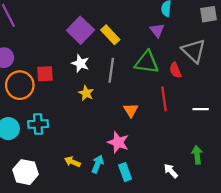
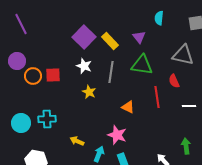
purple triangle: (157, 30) -> (139, 37), moved
gray triangle: (194, 51) -> (183, 55), turned -30
red semicircle: (175, 70) -> (174, 81), moved
orange circle: (20, 85) -> (33, 76), moved, size x0.7
orange triangle: (131, 110) -> (128, 107), turned -32
yellow arrow: (72, 162) -> (77, 141), moved

